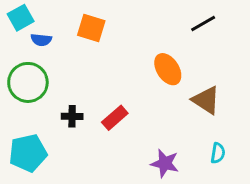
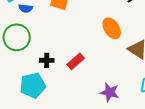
cyan pentagon: (28, 153) -> (33, 85), moved

